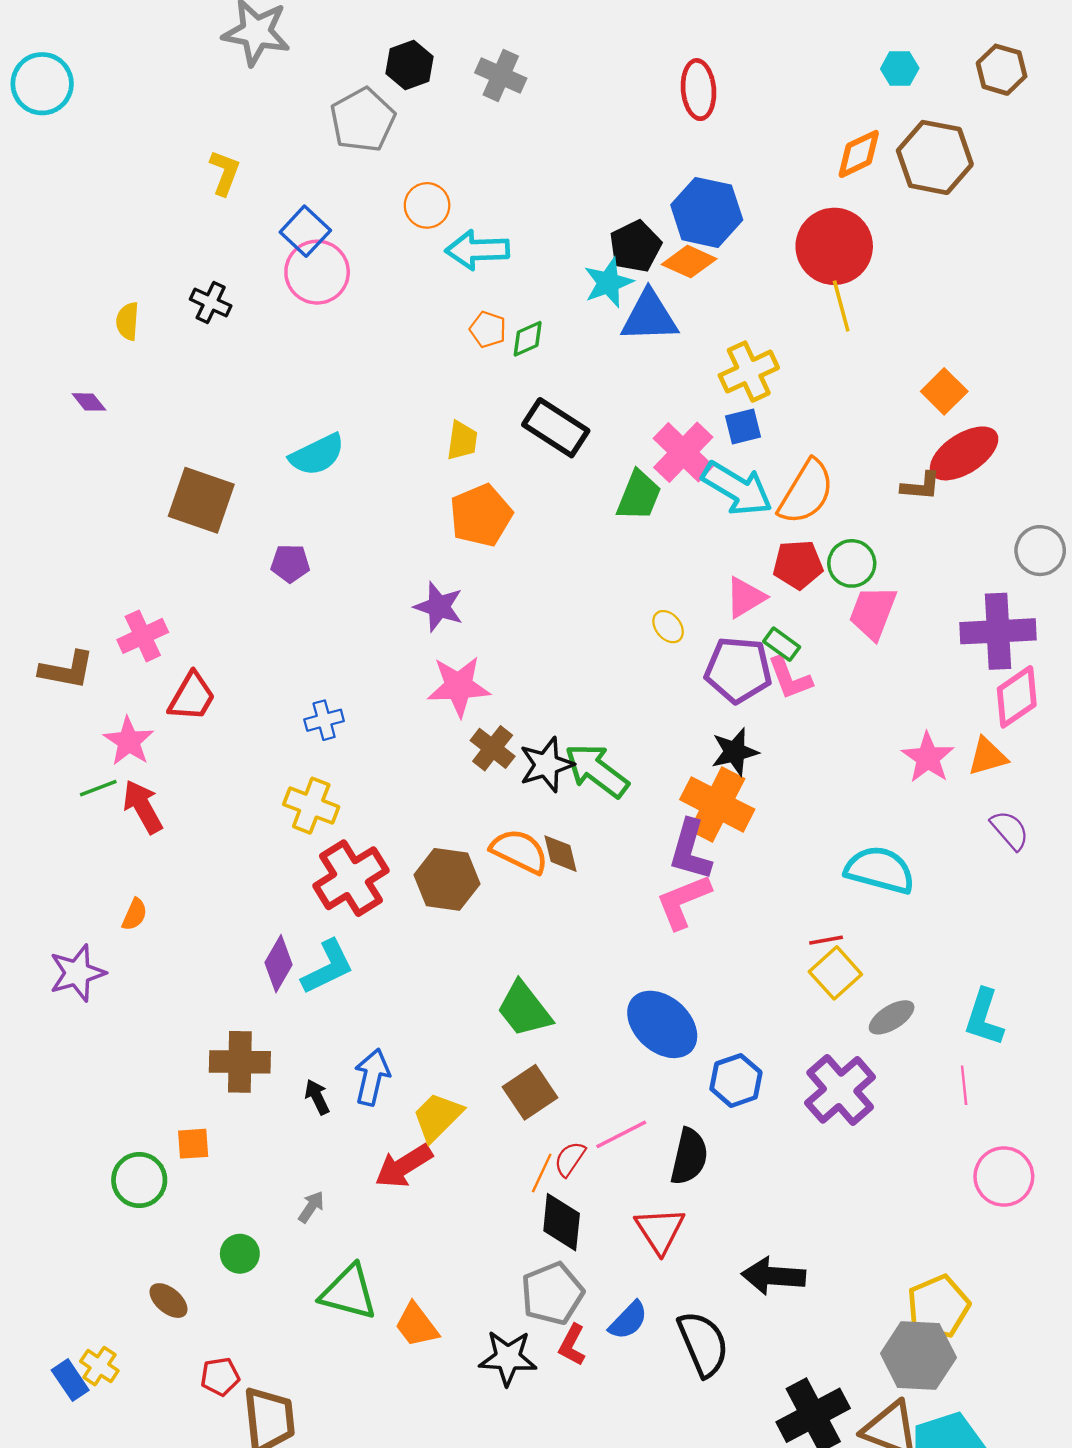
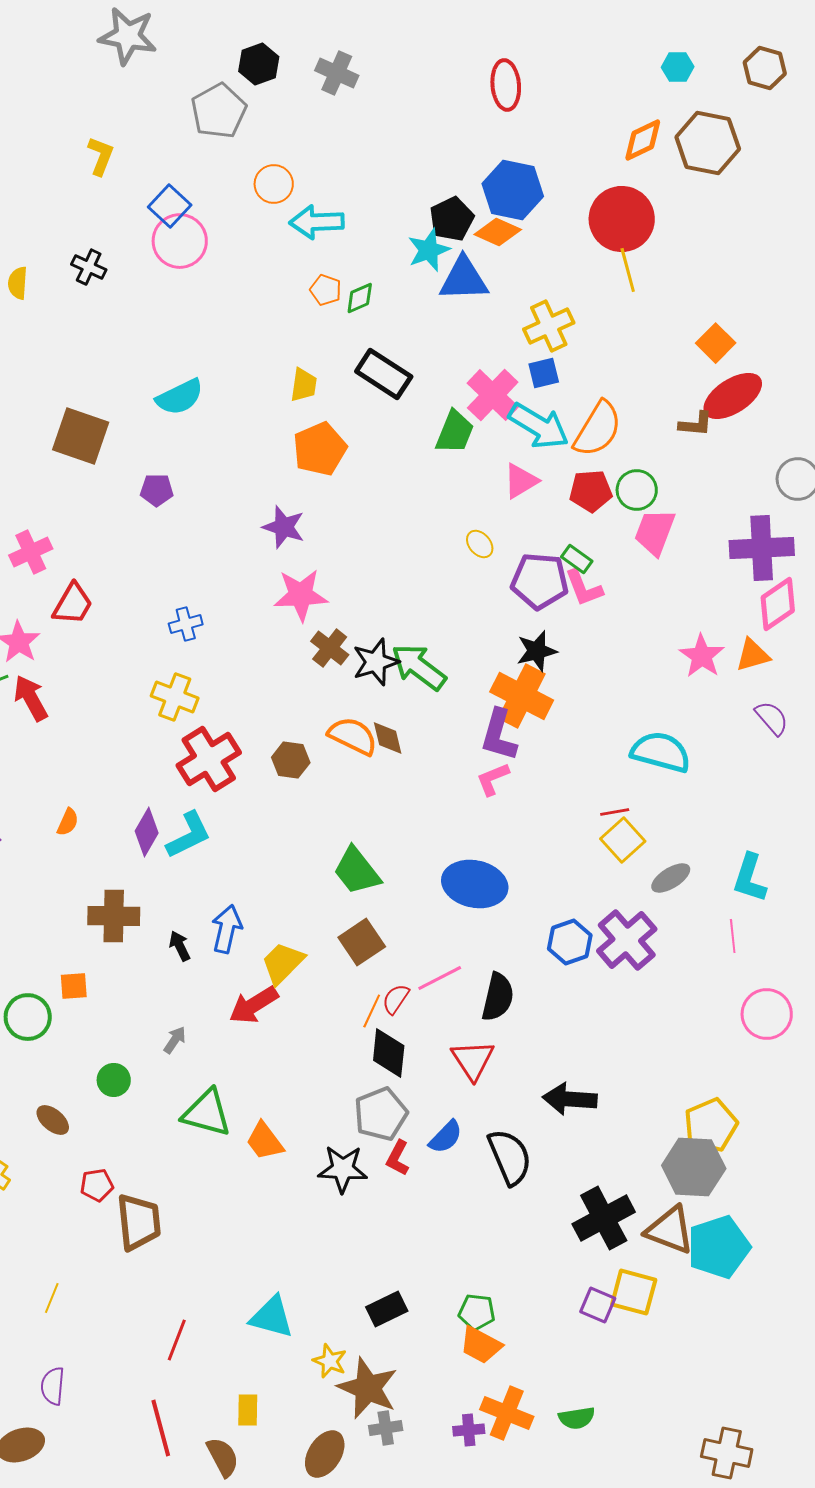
pink triangle: (745, 597) -> (521, 481), moved
brown hexagon: (447, 879) -> (291, 760), size x0.7
pink L-shape: (683, 902) -> (493, 779), size x0.7
orange semicircle: (135, 914) -> (68, 822), moved
blue ellipse: (662, 1024) -> (475, 884), turned -30
blue hexagon: (736, 1081) -> (570, 942), moved

